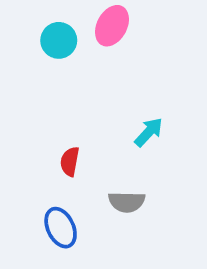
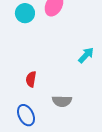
cyan arrow: (149, 132) -> (86, 55), moved

